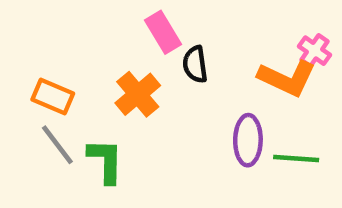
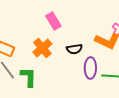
black semicircle: (195, 64) -> (74, 49), moved, turned -91

